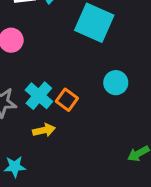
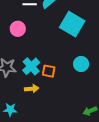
orange square: (67, 100) -> (49, 71), turned -32

